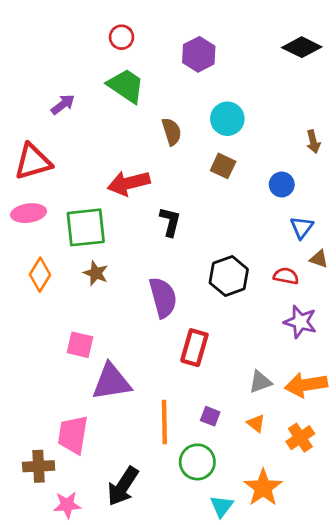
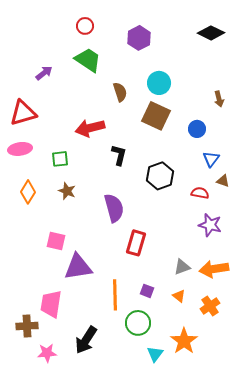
brown square: (223, 166) -> (156, 116), size x1.6
green square: (86, 227) -> (60, 159), size x0.6
black hexagon: (229, 276) -> (160, 176), moved

